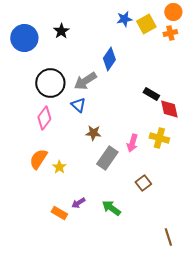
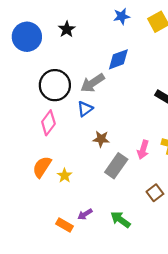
blue star: (124, 19) -> (122, 16), moved
blue diamond: (109, 59) -> (118, 59), turned 35
blue triangle: (78, 105) -> (85, 109), turned 42

